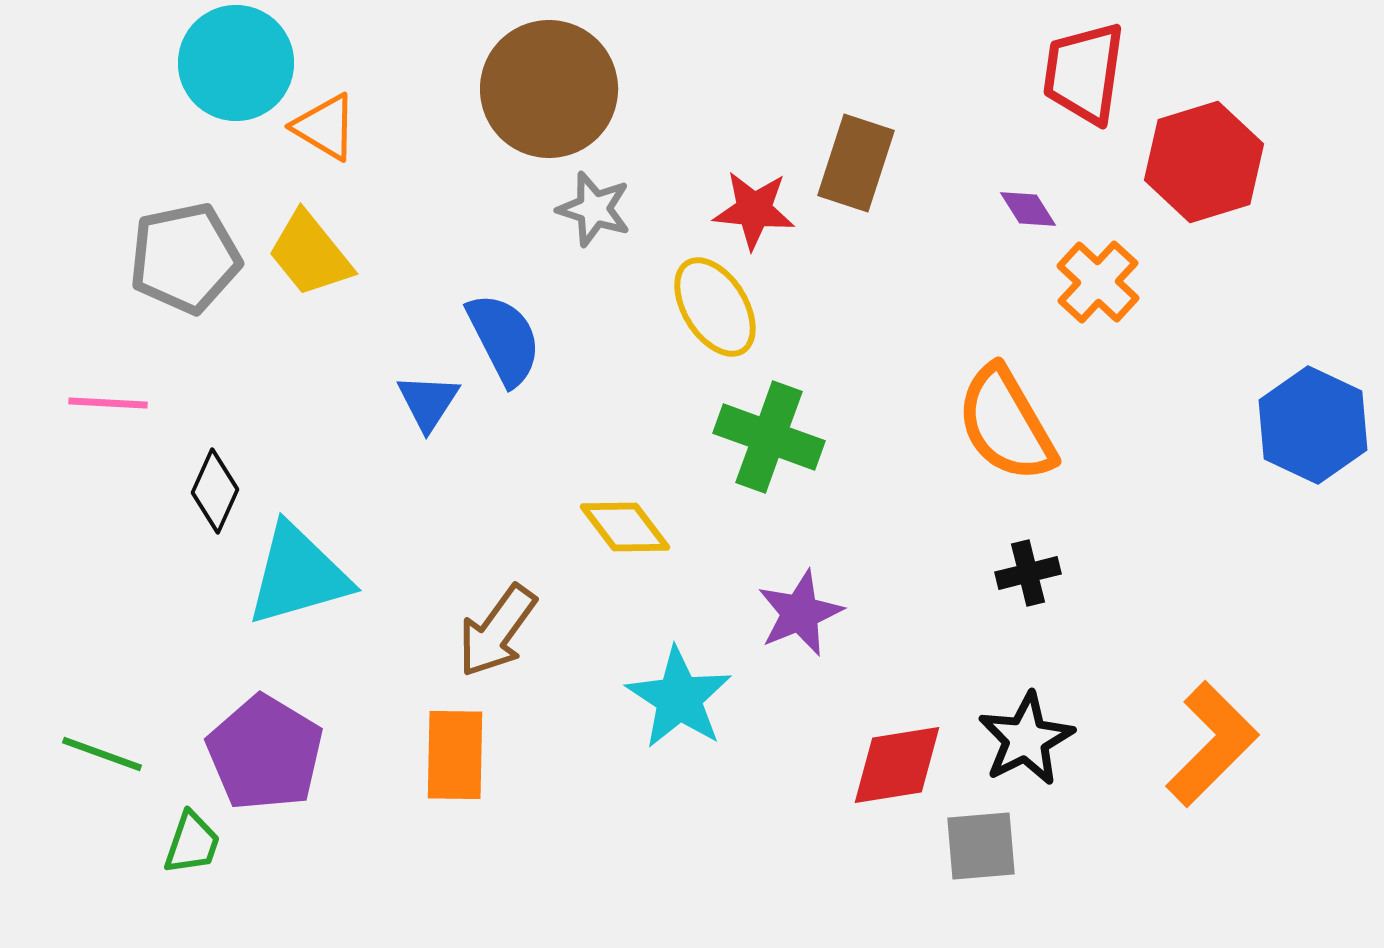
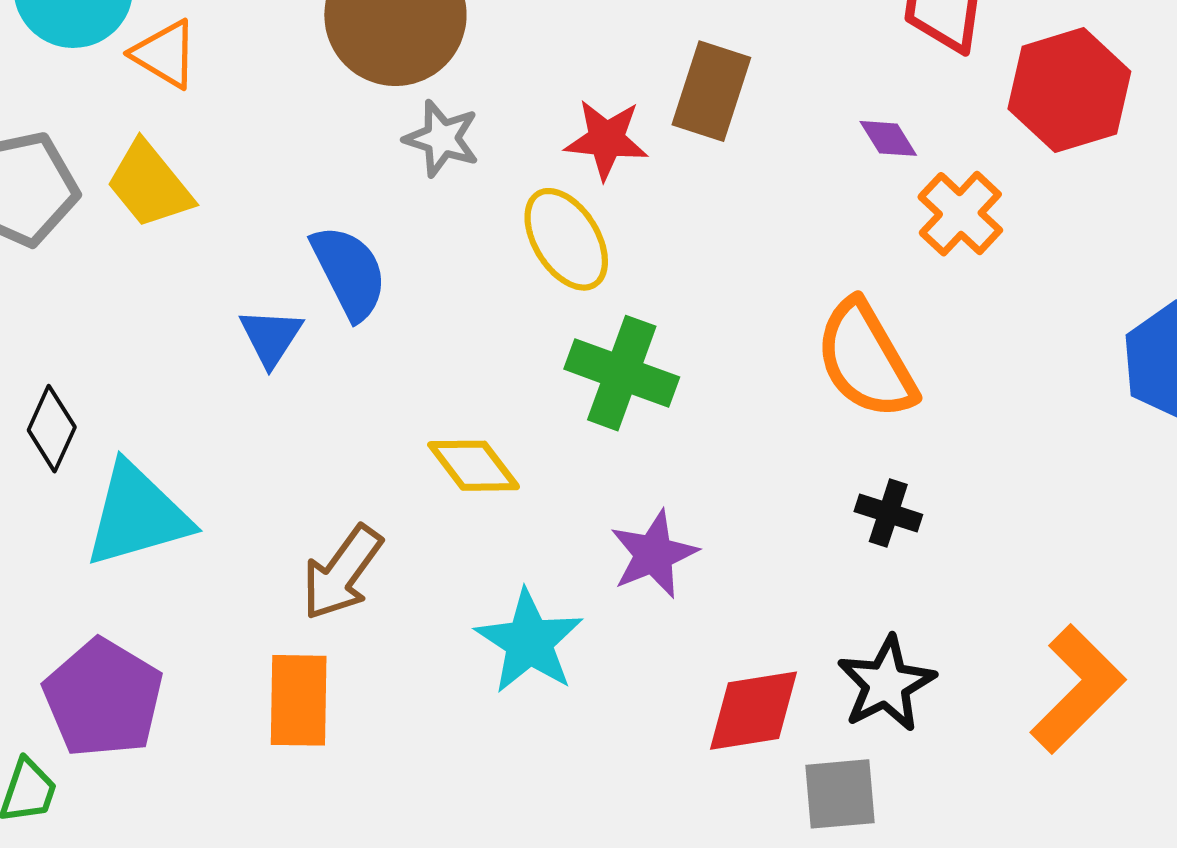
black cross: (1028, 573) -> (888, 513), turned 32

